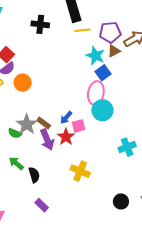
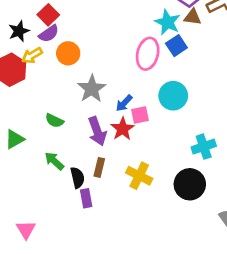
brown triangle: (114, 51) -> (193, 17), turned 32
pink ellipse: (96, 93) -> (148, 54), moved
brown rectangle: (44, 123) -> (99, 167), moved, turned 64
gray star: (27, 124) -> (92, 89), moved
black circle: (121, 201) -> (190, 184), moved, size x1.5
purple rectangle: (42, 205) -> (86, 198), moved, turned 32

